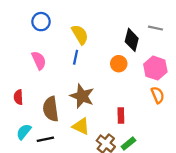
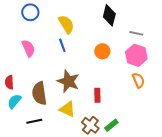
gray line: (155, 28) -> (136, 33), moved
black diamond: (132, 40) -> (109, 15), moved
blue line: (76, 57) -> (62, 45), turned -32
red rectangle: (121, 115) -> (97, 95), moved
cyan semicircle: (24, 132) -> (14, 101), moved

